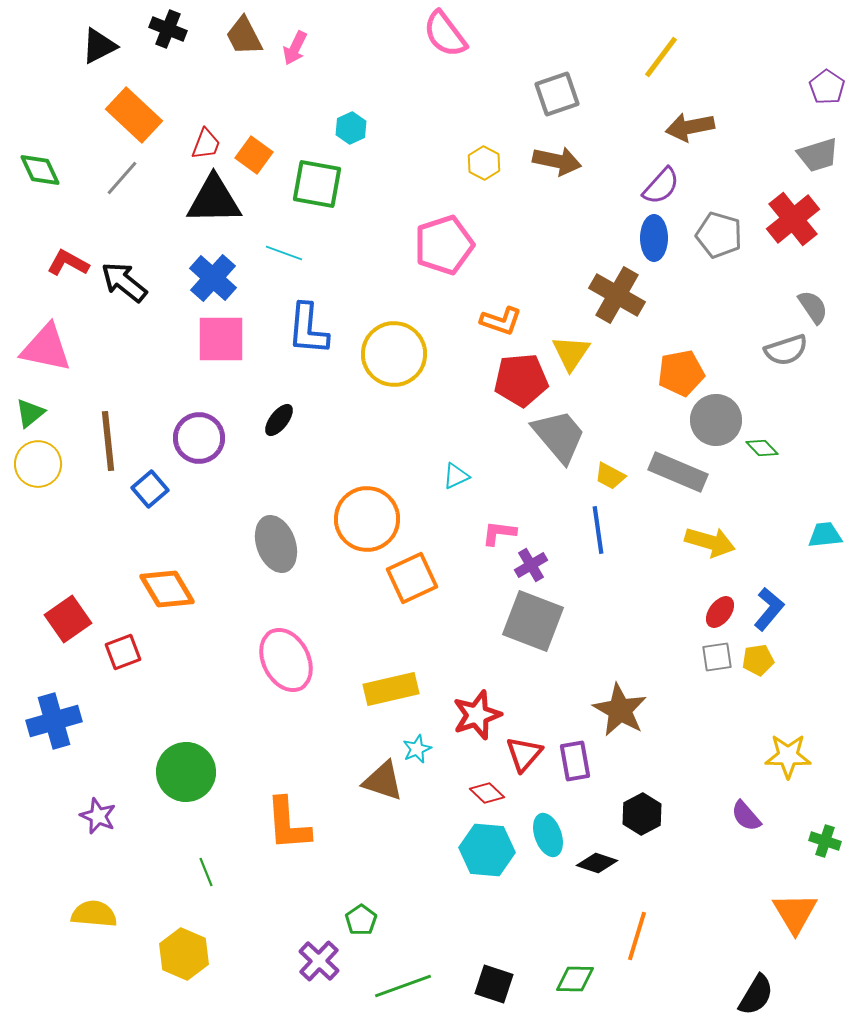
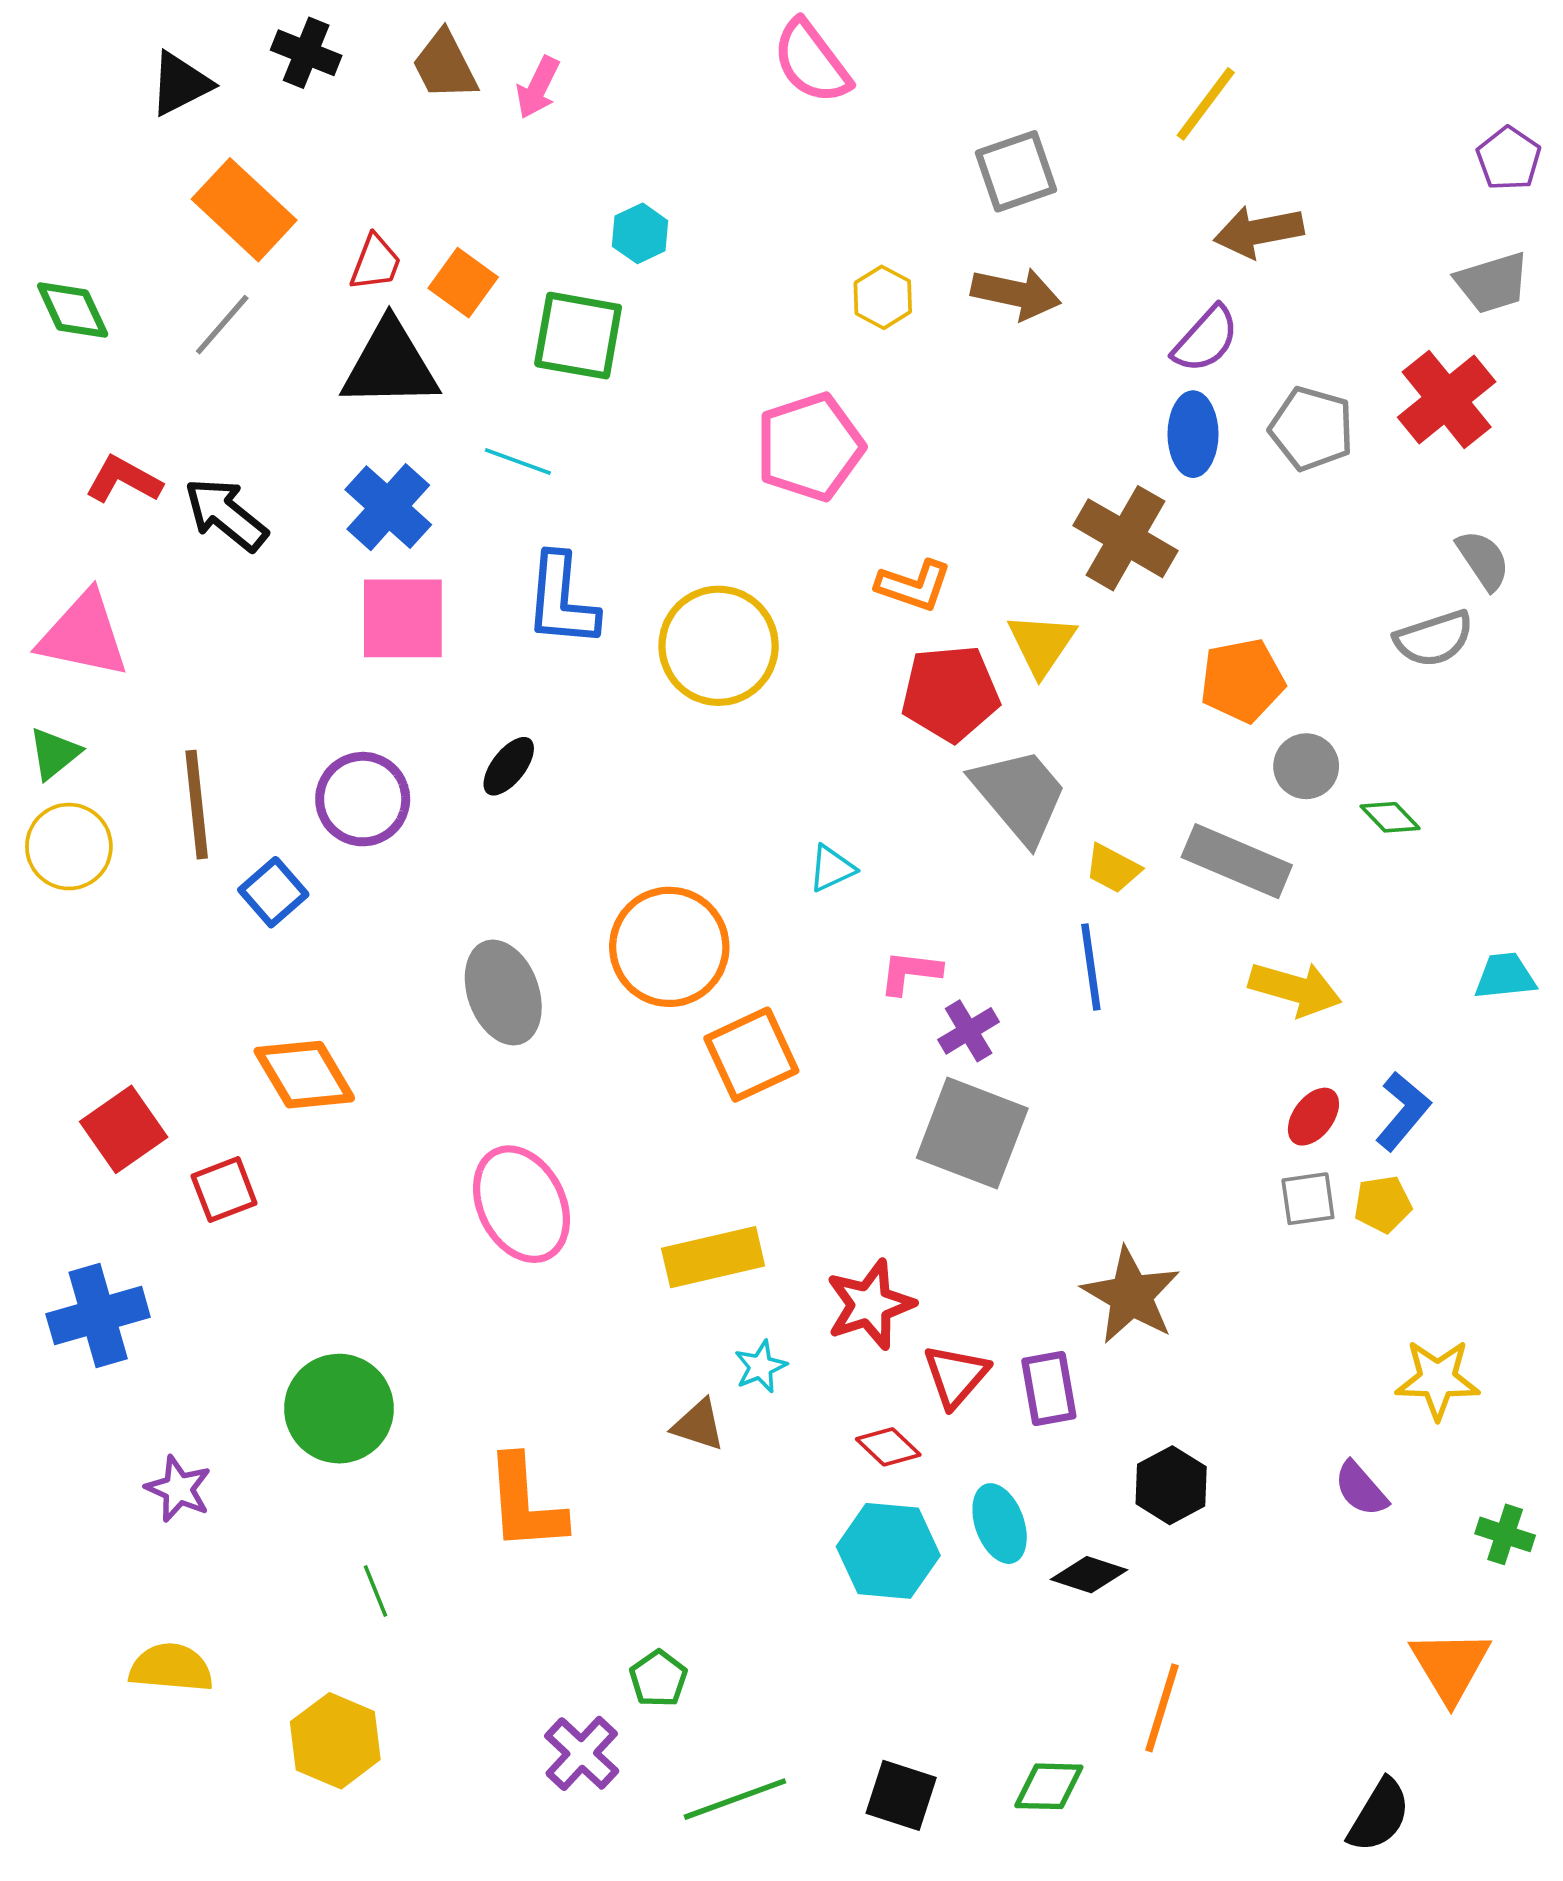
gray circle: (716, 420) -> (1306, 766), size x0.7
brown triangle: (383, 781) -> (698, 1425), size x0.7

